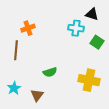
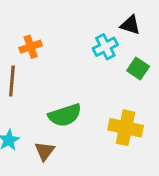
cyan cross: (76, 28) -> (105, 47), turned -35
green semicircle: (50, 72) -> (65, 115), size x1.5

